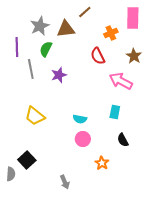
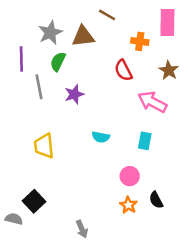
brown line: (85, 12) -> (107, 15), turned 72
orange cross: (111, 33) -> (140, 41), turned 32
yellow trapezoid: (35, 116) -> (44, 146), turned 45
cyan semicircle: (80, 119) -> (101, 137), moved
pink circle: (83, 139) -> (130, 176), moved
black semicircle: (123, 140) -> (156, 200), moved
gray semicircle: (11, 174) -> (14, 219), turned -80

